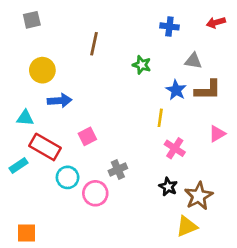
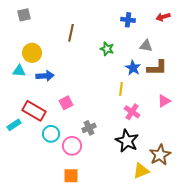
cyan triangle: (25, 118) -> (19, 71), moved
black star: (168, 187) -> (127, 141), size x1.6
brown star: (199, 196) -> (160, 155), moved
orange square: (26, 233) -> (71, 176), moved

